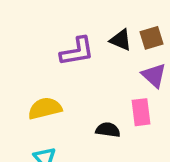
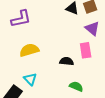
purple L-shape: (77, 51) -> (21, 19), moved

